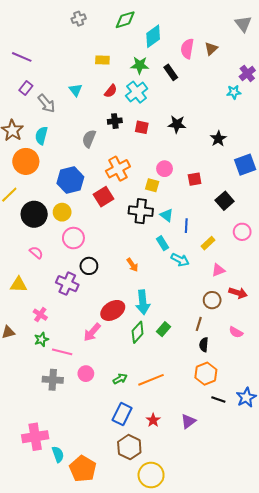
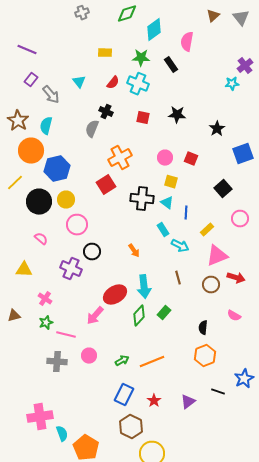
brown triangle: (211, 49) -> (213, 16), moved
cyan cross: (137, 92) -> (138, 84), turned -30
black cross: (115, 121) -> (106, 112), moved, turned 32
red square: (195, 179) -> (191, 159), moved, turned 32
blue hexagon: (70, 180) -> (57, 169), moved
yellow square: (152, 185) -> (171, 182), moved
pink triangle: (218, 270) -> (217, 256), size x1.6
brown line: (199, 324) -> (178, 278), moved, turned -32
black line: (218, 399) -> (218, 392), moved

